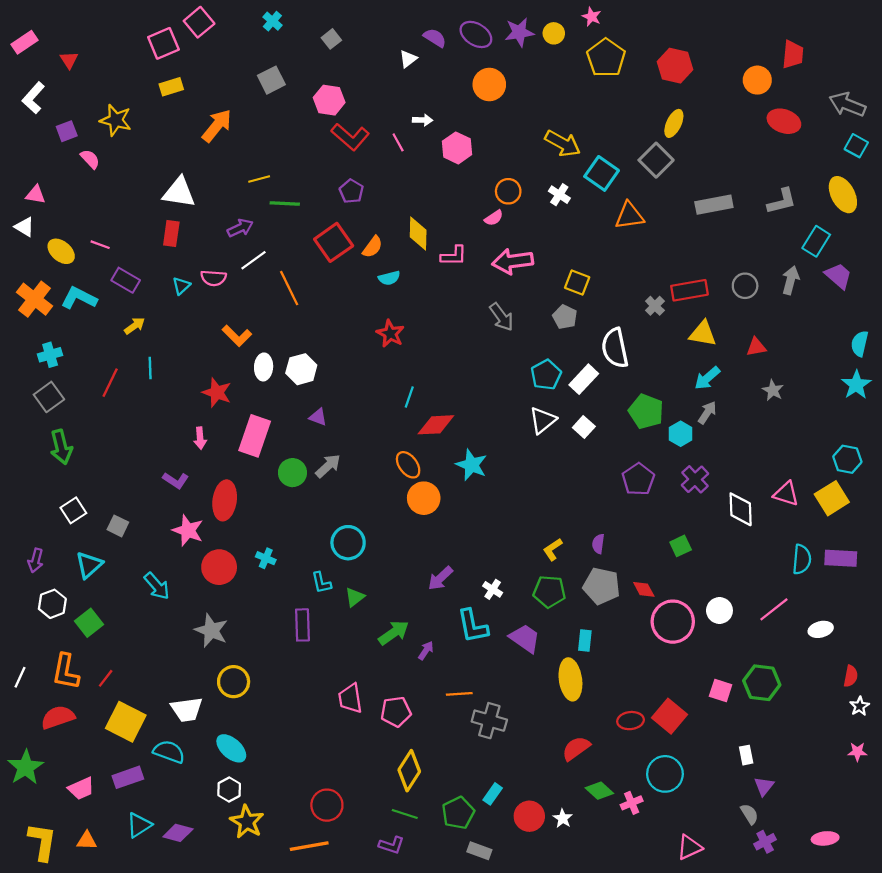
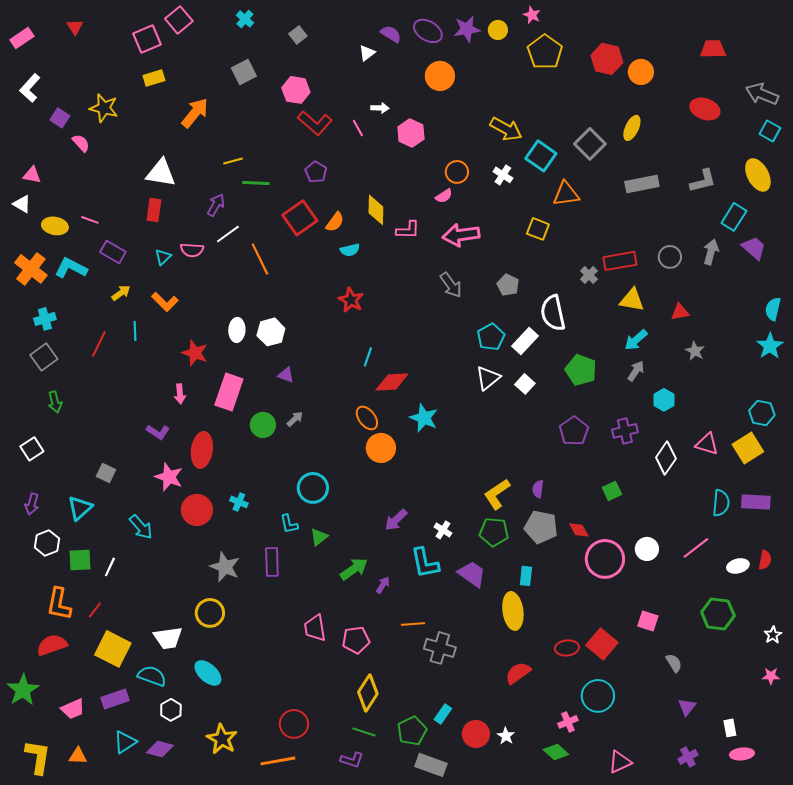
red trapezoid: (793, 54) -> (713, 49), turned -96
red triangle: (69, 60) -> (75, 27), moved
orange circle: (757, 80) -> (641, 72), moved
yellow ellipse: (674, 123) -> (632, 128), moved
purple square: (67, 131) -> (60, 118), turned -36
purple arrow: (240, 228) -> (216, 205), turned -35
yellow ellipse: (61, 251) -> (55, 226), turned -30
yellow square: (577, 282) -> (538, 229), moved
orange L-shape: (237, 336) -> (165, 302), moved
cyan hexagon: (681, 434) -> (664, 400), moved
green arrow: (61, 447) -> (55, 402), size x0.7
gray arrow: (328, 466) -> (295, 419), size x0.7
purple cross: (695, 479) -> (625, 431), turned 30
white diamond: (741, 509) -> (666, 458), turned 36
white square: (73, 510) -> (32, 449), moved
yellow L-shape: (553, 549) -> (497, 494), size x1.5
green square: (89, 623) -> (80, 560), turned 35
gray star: (211, 630) -> (225, 567), moved
red semicircle: (851, 676) -> (765, 560), moved
white line: (20, 677) -> (110, 567), moved
green hexagon: (762, 683) -> (718, 614), moved
white rectangle: (746, 755) -> (730, 728), moved
white hexagon: (229, 790) -> (171, 710), moved
green diamond: (599, 791) -> (556, 752), moved
gray semicircle: (749, 814) -> (674, 663), moved
gray rectangle: (479, 851) -> (431, 765), size x1.4

